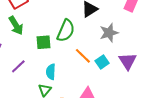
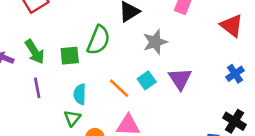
green arrow: (16, 25) -> (35, 52), moved
orange line: (83, 56) -> (119, 88), moved
purple line: (18, 66) -> (37, 88), turned -56

